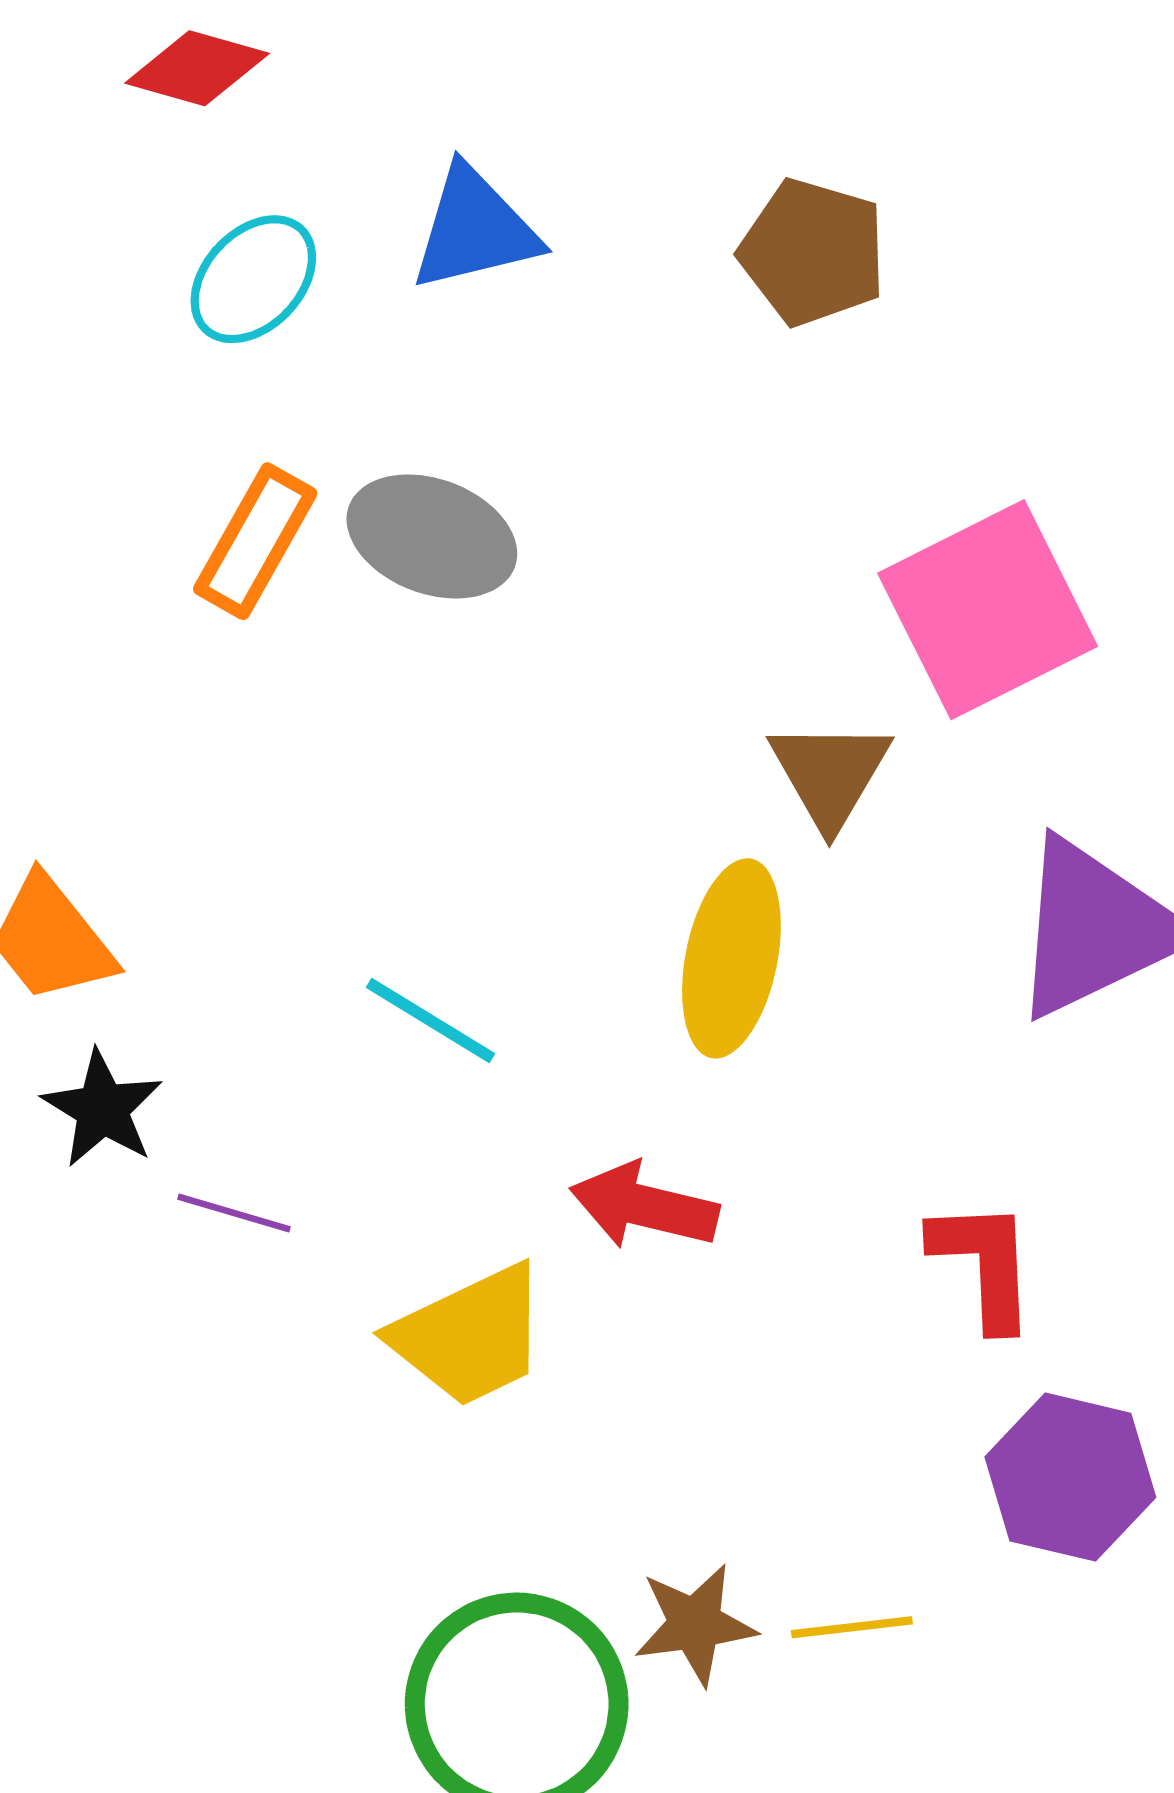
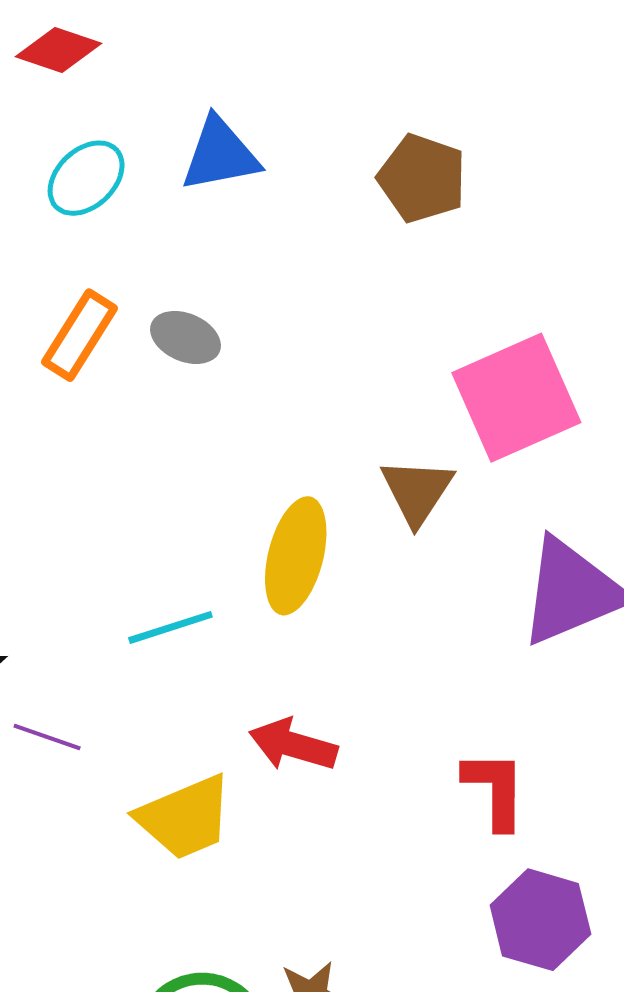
gray ellipse: (432, 536) -> (185, 337), size x0.7
yellow ellipse: (731, 958) -> (296, 556), moved
cyan line: (431, 1020) -> (170, 627), turned -52

